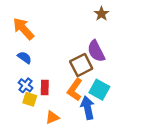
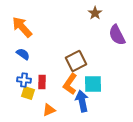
purple semicircle: (96, 51) -> (117, 35), moved
blue cross: (26, 85) -> (24, 80), turned -32
cyan square: (99, 90) -> (93, 84), turned -30

